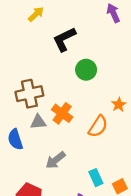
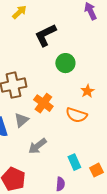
orange star: (119, 105) -> (87, 91), moved
gray triangle: (38, 122) -> (21, 120), moved, turned -35
orange semicircle: (98, 126) -> (76, 115), turned 75

